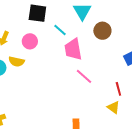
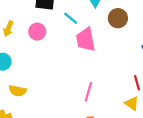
yellow semicircle: (17, 62) -> (18, 91), moved
pink line: (84, 76) -> (88, 92), moved, turned 66

